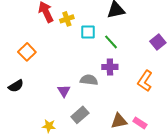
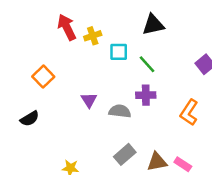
purple triangle: (64, 91) -> (89, 100), moved
gray rectangle: (80, 115) -> (125, 154), moved

